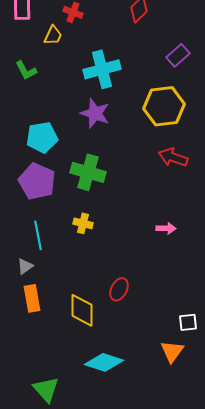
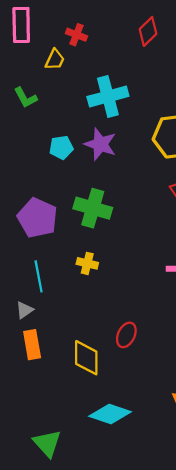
cyan pentagon: (42, 137) -> (61, 147), moved, size x0.7

